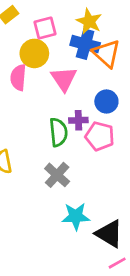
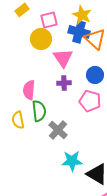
pink semicircle: (18, 77) -> (29, 90), moved
purple cross: (78, 120) -> (64, 83), moved
green semicircle: (58, 132) -> (39, 111), moved

